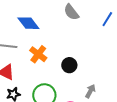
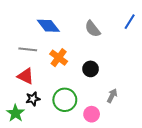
gray semicircle: (71, 12) -> (93, 29), moved

